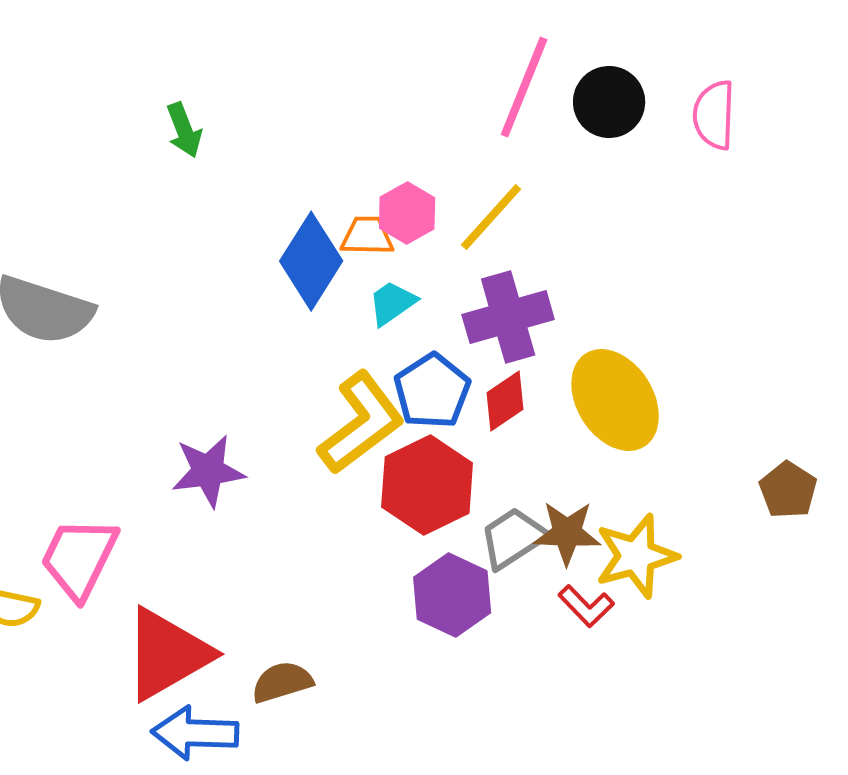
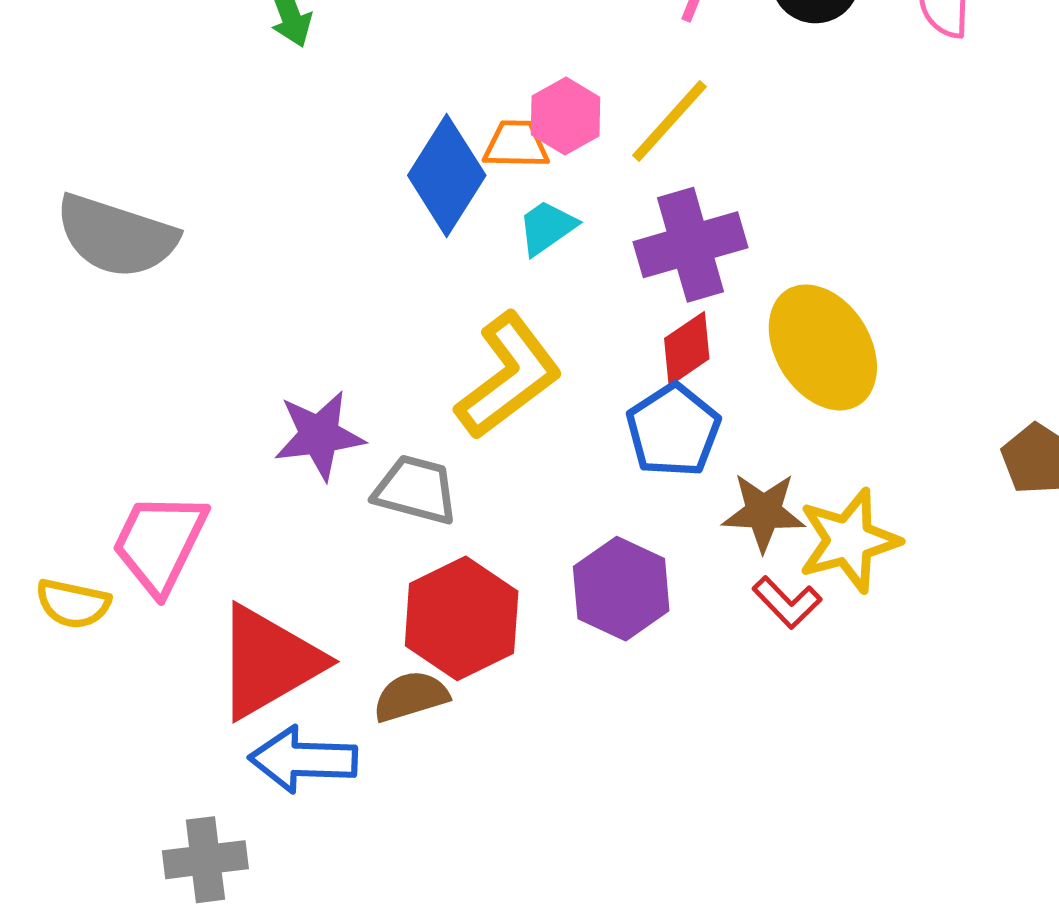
blue pentagon: (432, 391) -> (673, 430), moved
red hexagon: (427, 485) -> (462, 618), moved
gray trapezoid: (513, 538) -> (416, 490), moved, turned 48

